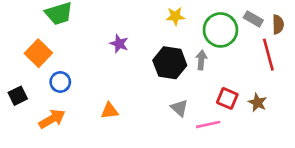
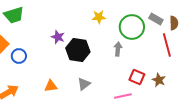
black hexagon: (170, 63) -> (78, 50), moved
blue circle: (60, 82) -> (19, 56), moved
gray triangle: (179, 108) -> (84, 84), moved, turned 40

